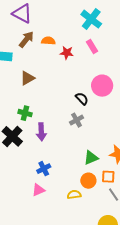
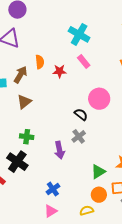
brown arrow: (26, 39) -> (21, 75), moved
orange semicircle: (48, 41) -> (40, 62), turned 88
purple arrow: (41, 132) -> (59, 150), moved

